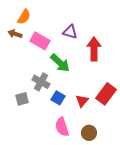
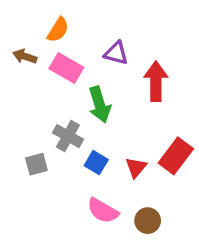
orange semicircle: (24, 17) -> (58, 30), moved
green arrow: (60, 63) -> (100, 104), turned 30
pink semicircle: (62, 127) -> (103, 211), turned -42

